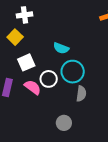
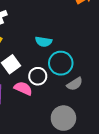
gray semicircle: (81, 94) -> (75, 84), turned 63
gray circle: (64, 123) -> (63, 118), size x1.5

